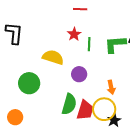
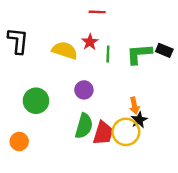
yellow semicircle: (53, 57) -> (65, 50), moved
purple circle: (79, 74) -> (84, 90), moved
black star: (114, 120) -> (139, 120), moved

